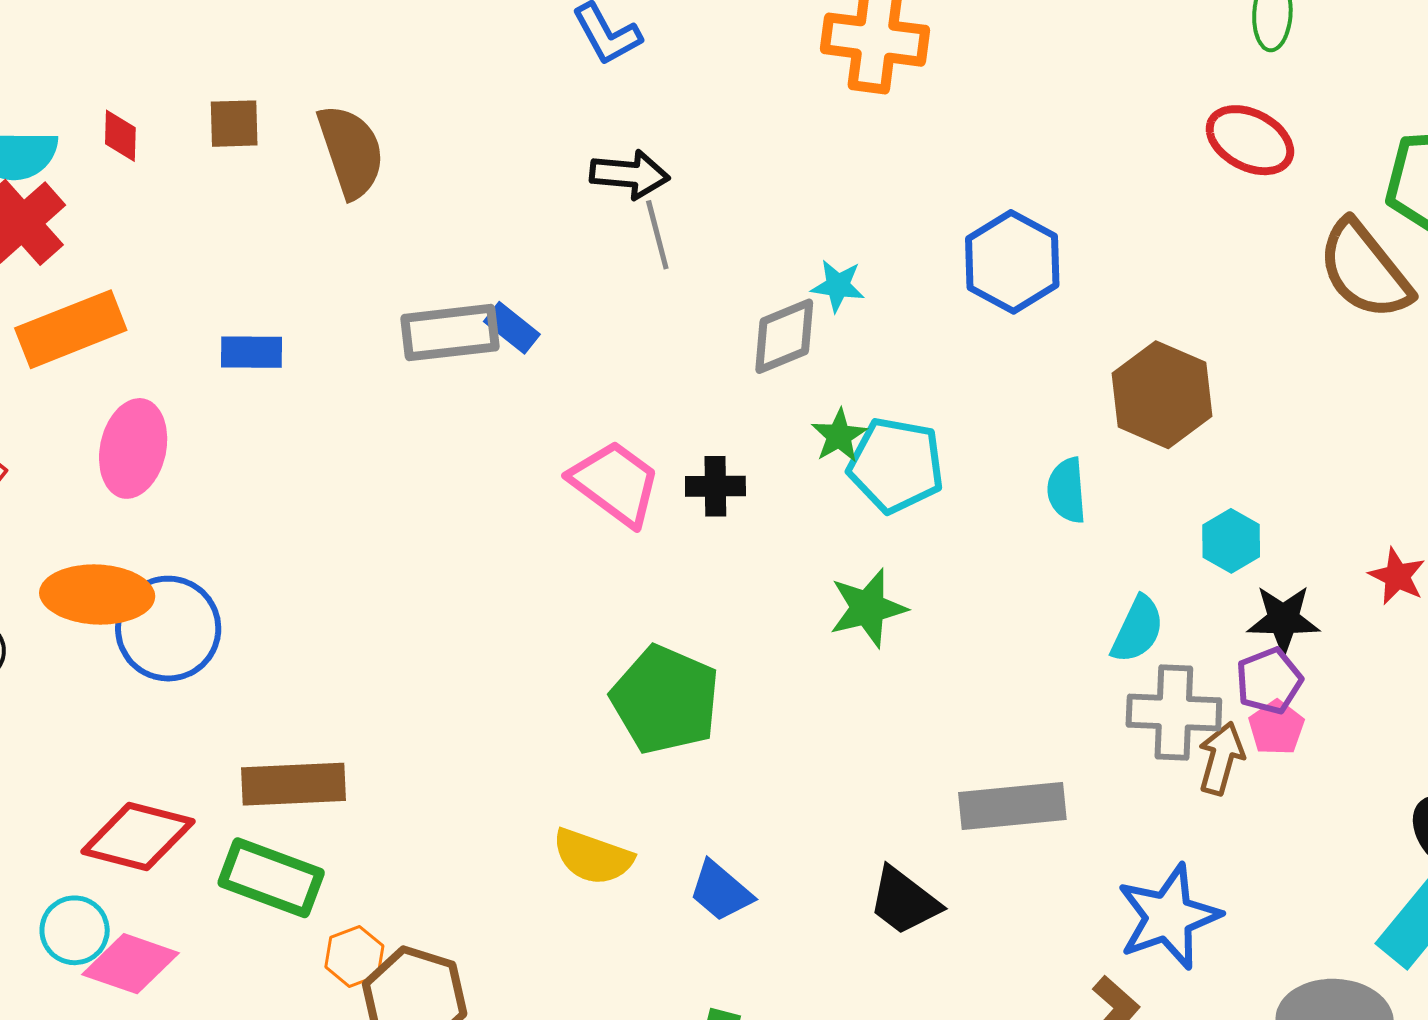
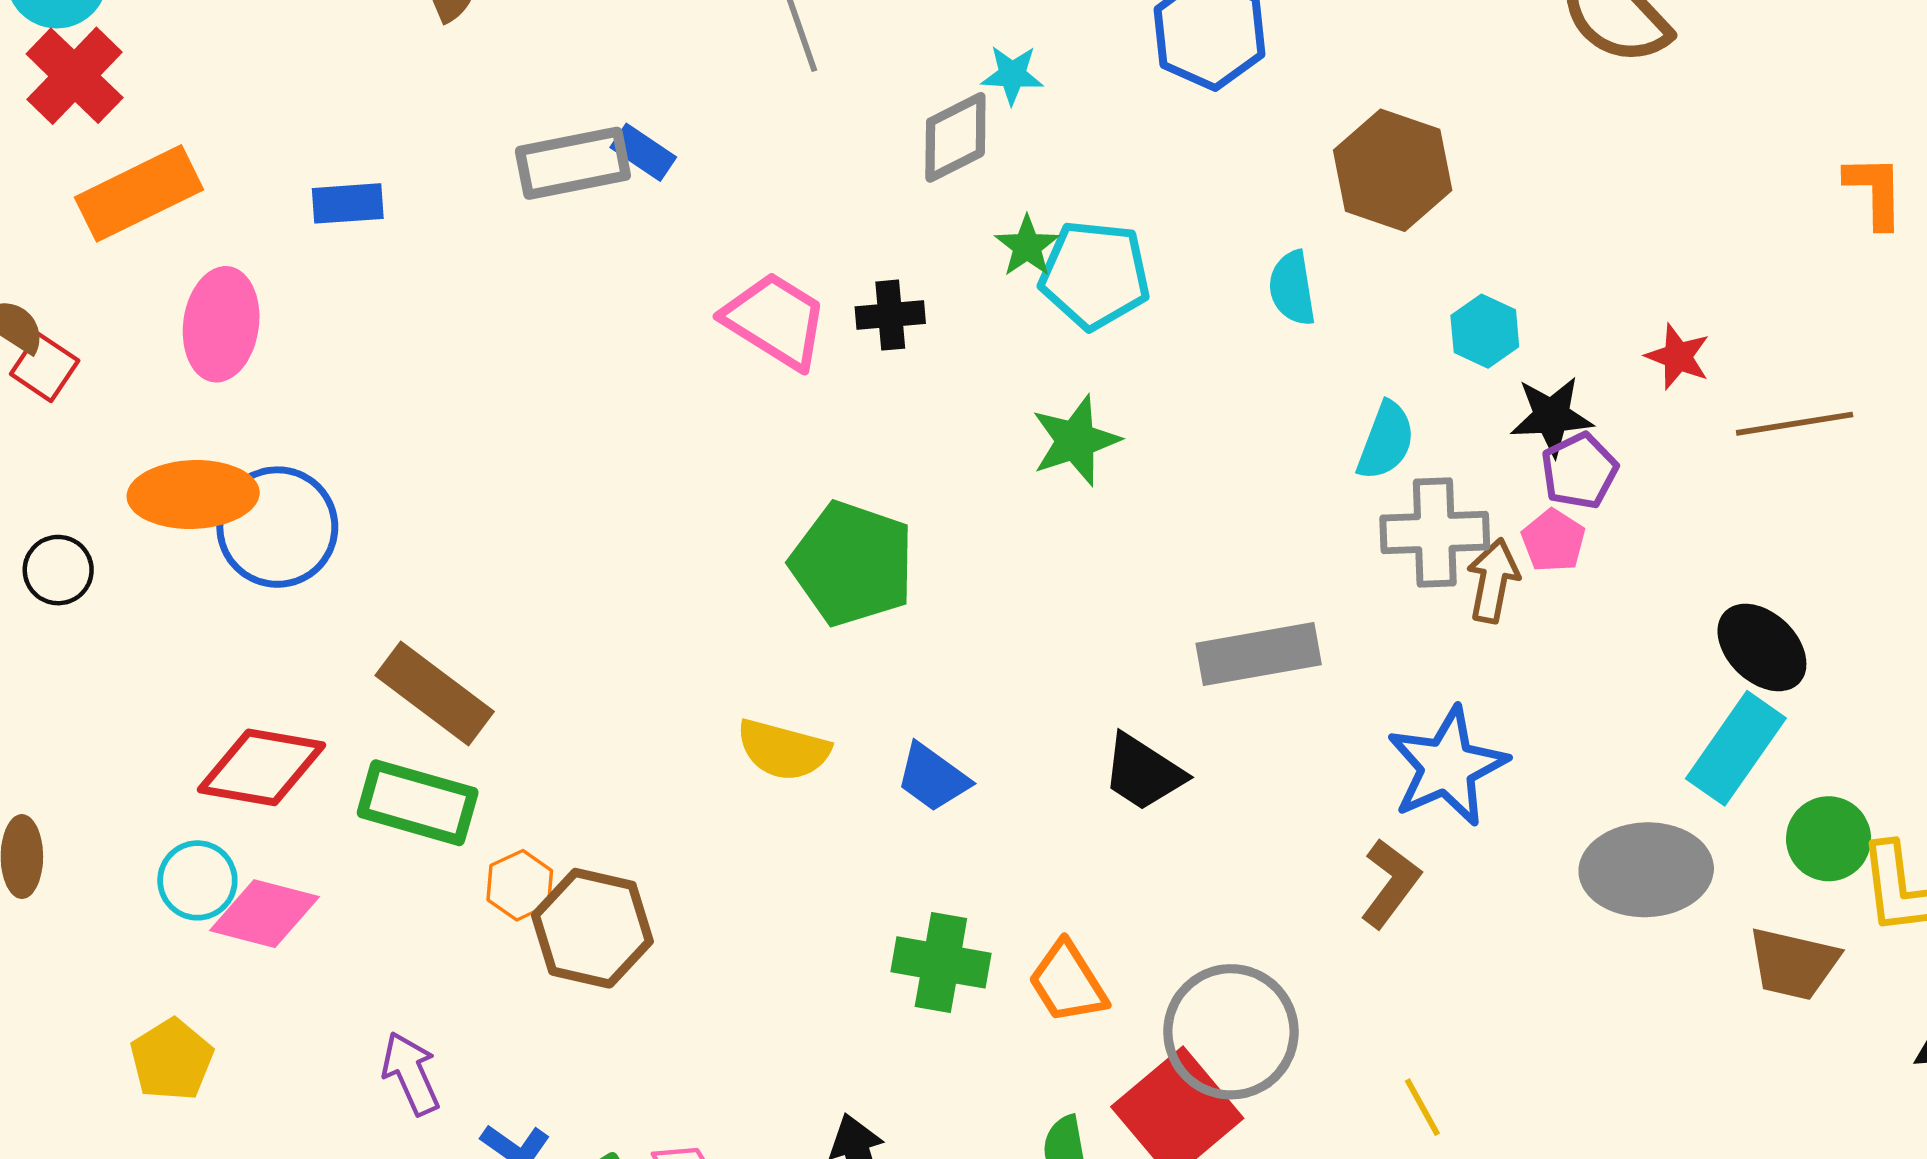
purple pentagon: (1269, 681) -> (1579, 471), moved
brown rectangle: (294, 784) -> (435, 694), turned 44

